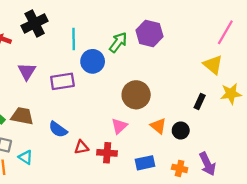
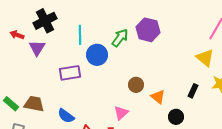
purple triangle: (27, 71) -> (37, 48), moved
brown circle: (136, 95) -> (136, 85), size x0.6
orange triangle: (158, 126) -> (158, 97), moved

